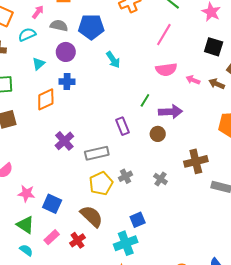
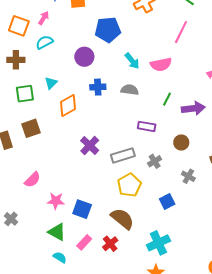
pink arrow: (38, 12) -> (44, 18), moved
gray semicircle: (59, 26) -> (130, 90), moved
cyan triangle: (39, 64) -> (51, 83), moved
pink semicircle: (166, 69) -> (161, 64), moved
blue cross: (67, 82) -> (98, 87), moved
purple rectangle: (123, 126) -> (147, 126), turned -54
brown circle: (158, 134) -> (181, 143), moved
gray cross: (125, 176) -> (155, 161), moved
blue square: (138, 220) -> (167, 201), moved

